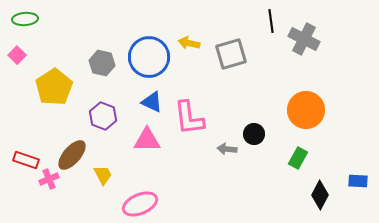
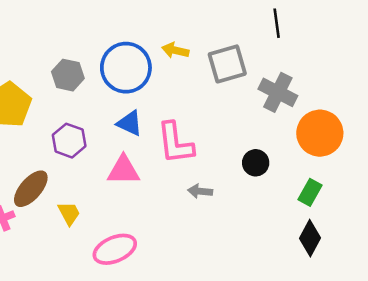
gray cross: (304, 39) -> (278, 92), moved
gray arrow: (227, 149) -> (200, 191), moved
black diamond: (320, 195) -> (310, 238), moved

